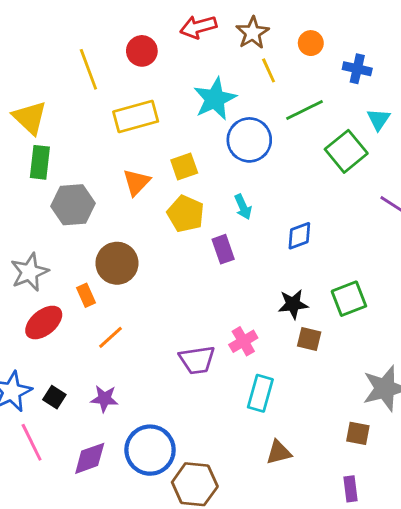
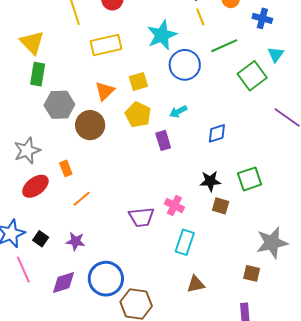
cyan arrow: (243, 207) -> (178, 112), turned 84
brown circle: (117, 263) -> (90, 125), moved
pink cross: (243, 341) -> (174, 205), turned -36

